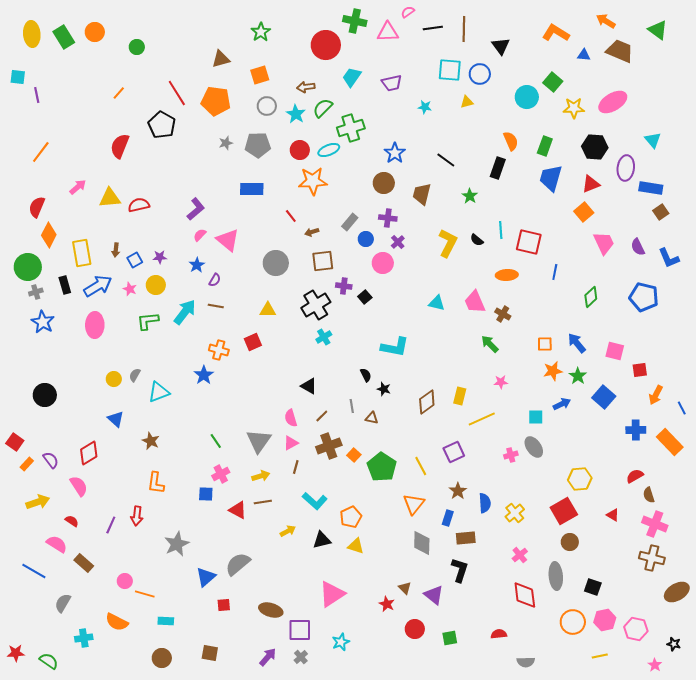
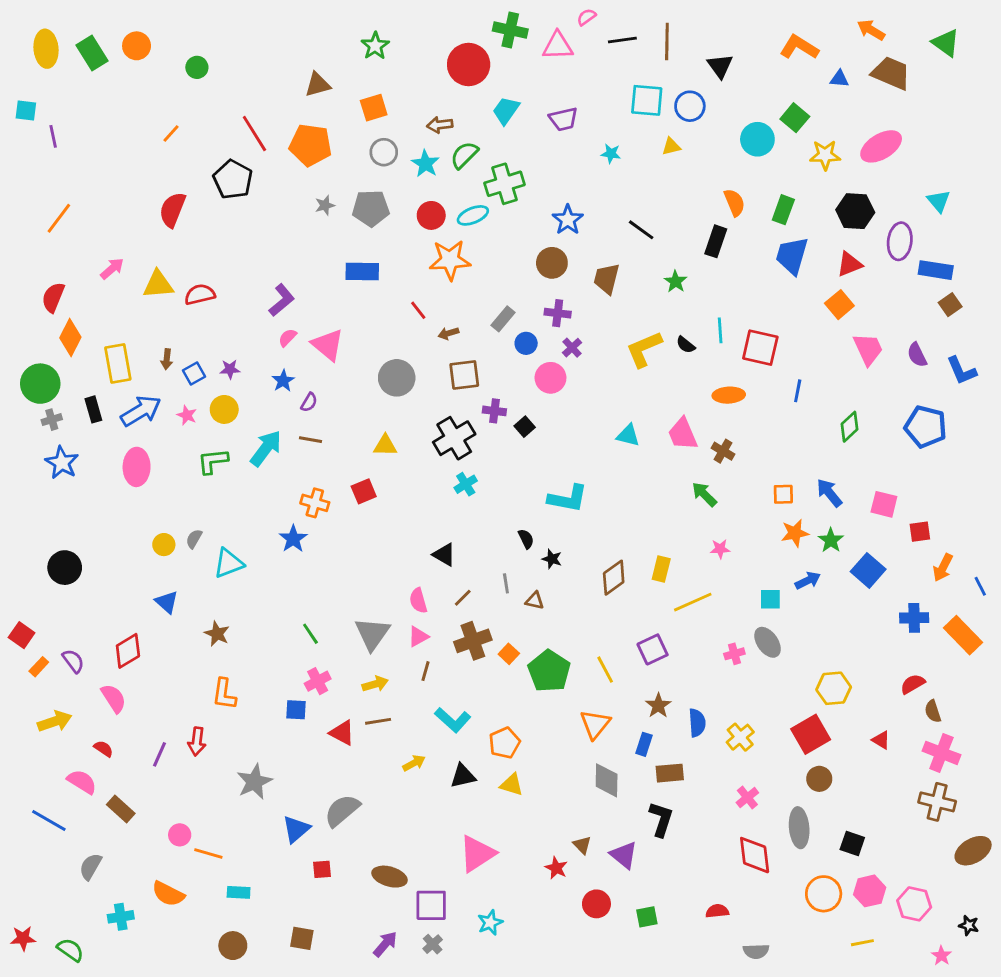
yellow L-shape: (448, 243) -> (644, 349), turned -140

